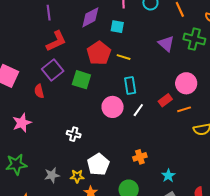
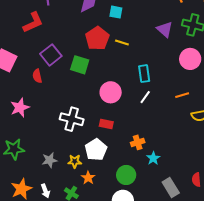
red L-shape: (56, 41) -> (33, 23), moved
pink circle: (186, 83) -> (190, 59), moved
cyan rectangle: (130, 85) -> (144, 74), moved
red rectangle: (165, 100) -> (106, 124), moved, turned 48
white line: (138, 110) -> (145, 97), moved
white cross: (74, 134) -> (72, 119), size x1.6
cyan star: (168, 176) -> (153, 158), moved

